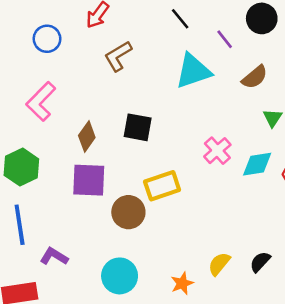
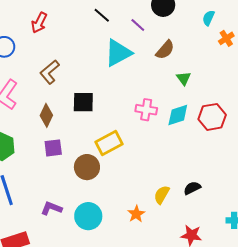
brown L-shape: (118, 56) -> (50, 72), moved
pink cross: (217, 151) -> (146, 110), turned -30
purple square: (89, 180) -> (53, 148), size x0.7
purple L-shape: (54, 256) -> (51, 208), moved
black semicircle: (260, 262) -> (192, 188), turned 30

